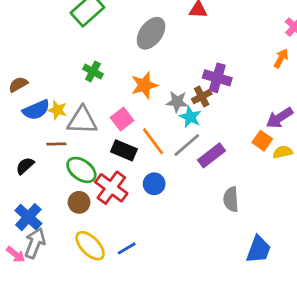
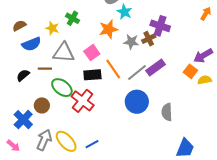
yellow star: (57, 110) -> (52, 28), moved
cyan star: (190, 117) -> (124, 12), moved
black rectangle: (124, 150) -> (92, 75), turned -30
purple rectangle: (212, 155) -> (156, 68), moved
black semicircle: (25, 166) -> (23, 75), moved
blue circle: (154, 184) -> (137, 102), moved, size x1.5
brown circle: (79, 202) -> (42, 105), moved
gray arrow: (35, 243) -> (44, 140), moved

